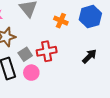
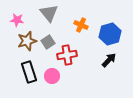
blue hexagon: (90, 17) -> (110, 34), moved
gray square: (25, 54) -> (48, 42), moved

